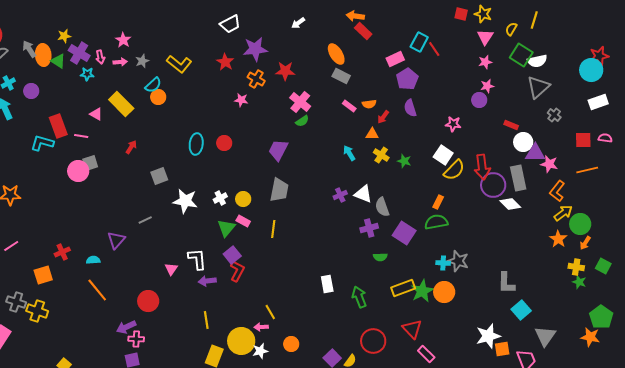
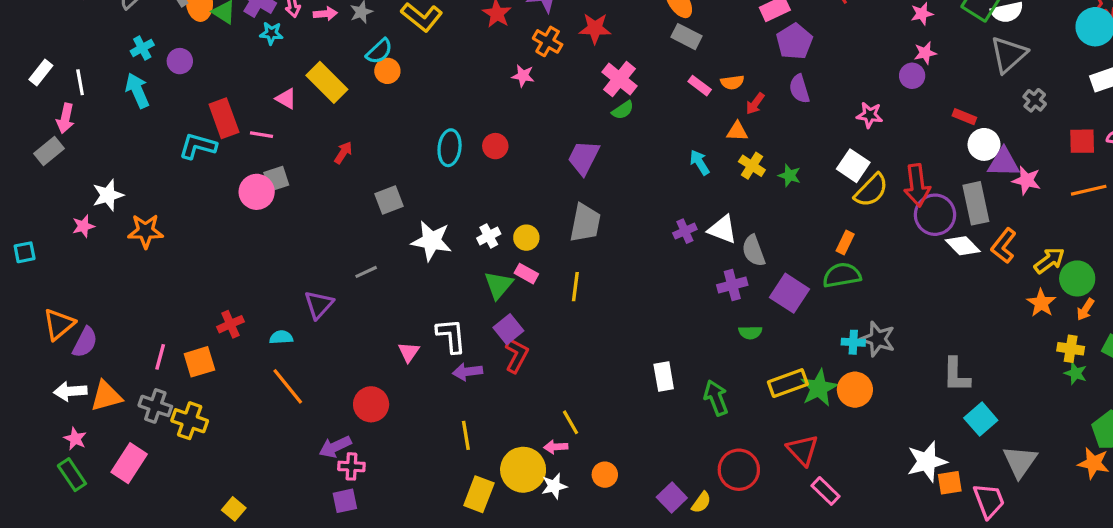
orange L-shape: (557, 191) -> (1004, 246), moved
pink line: (11, 246) -> (160, 357), moved, turned -42

